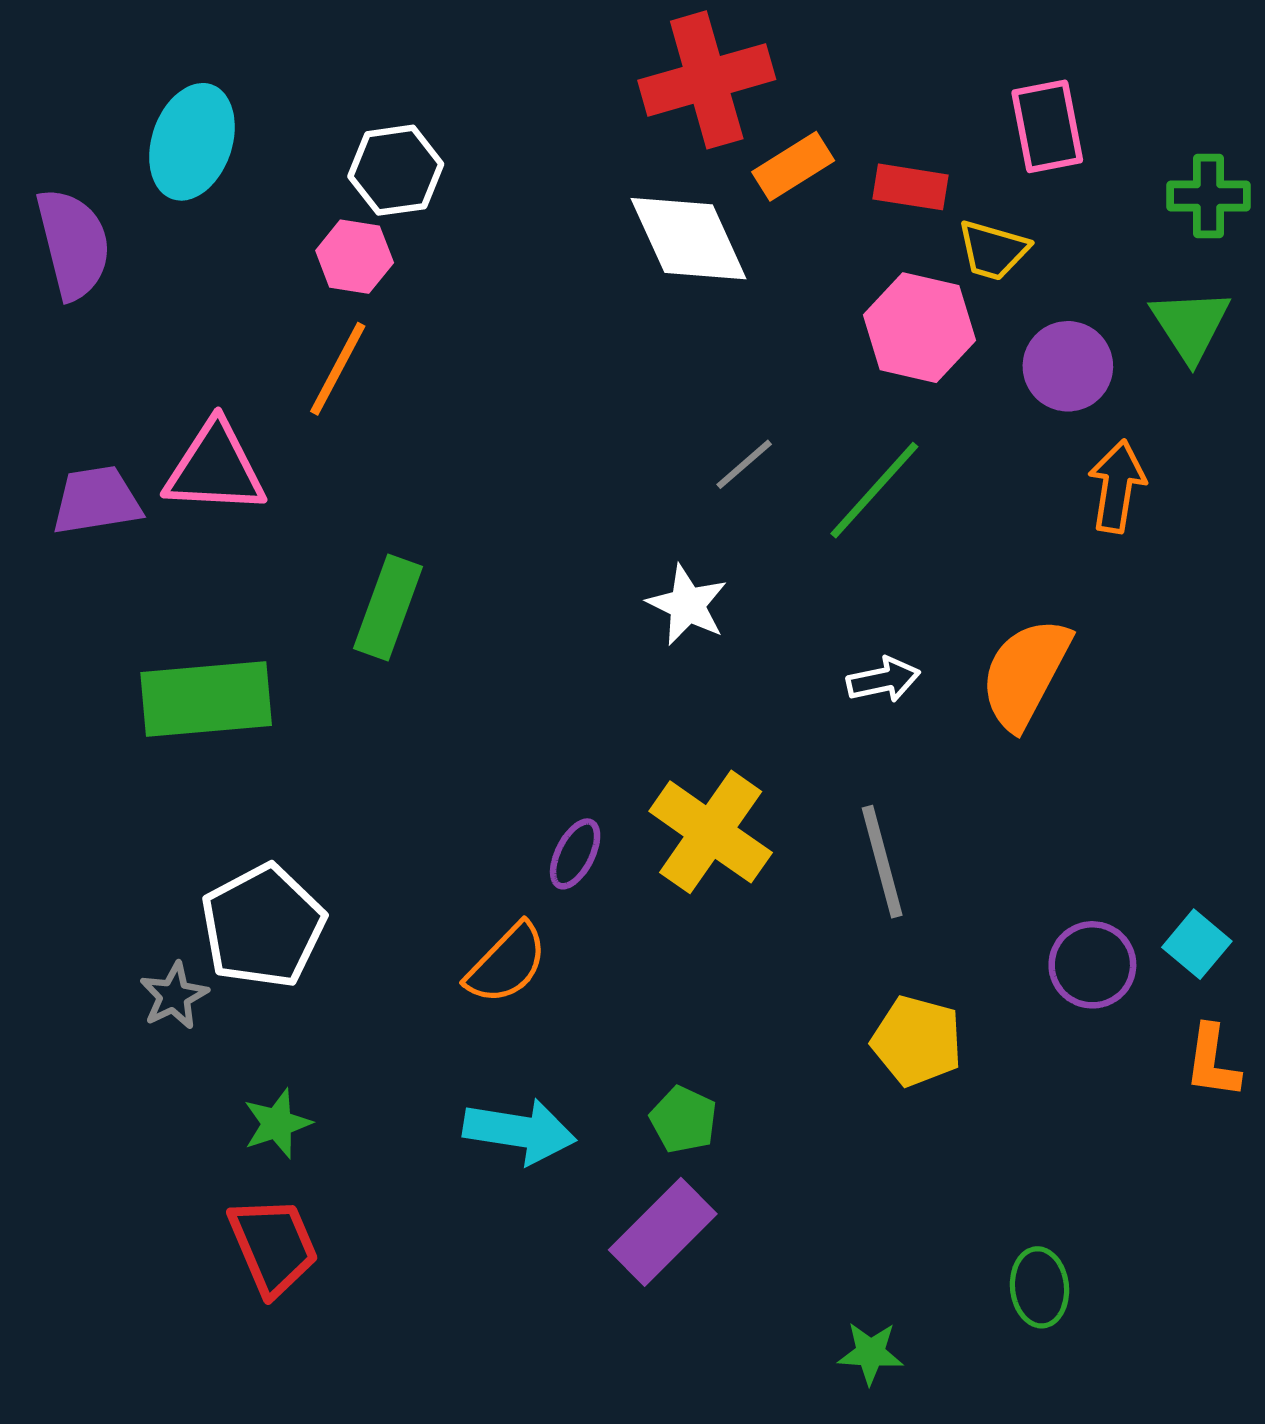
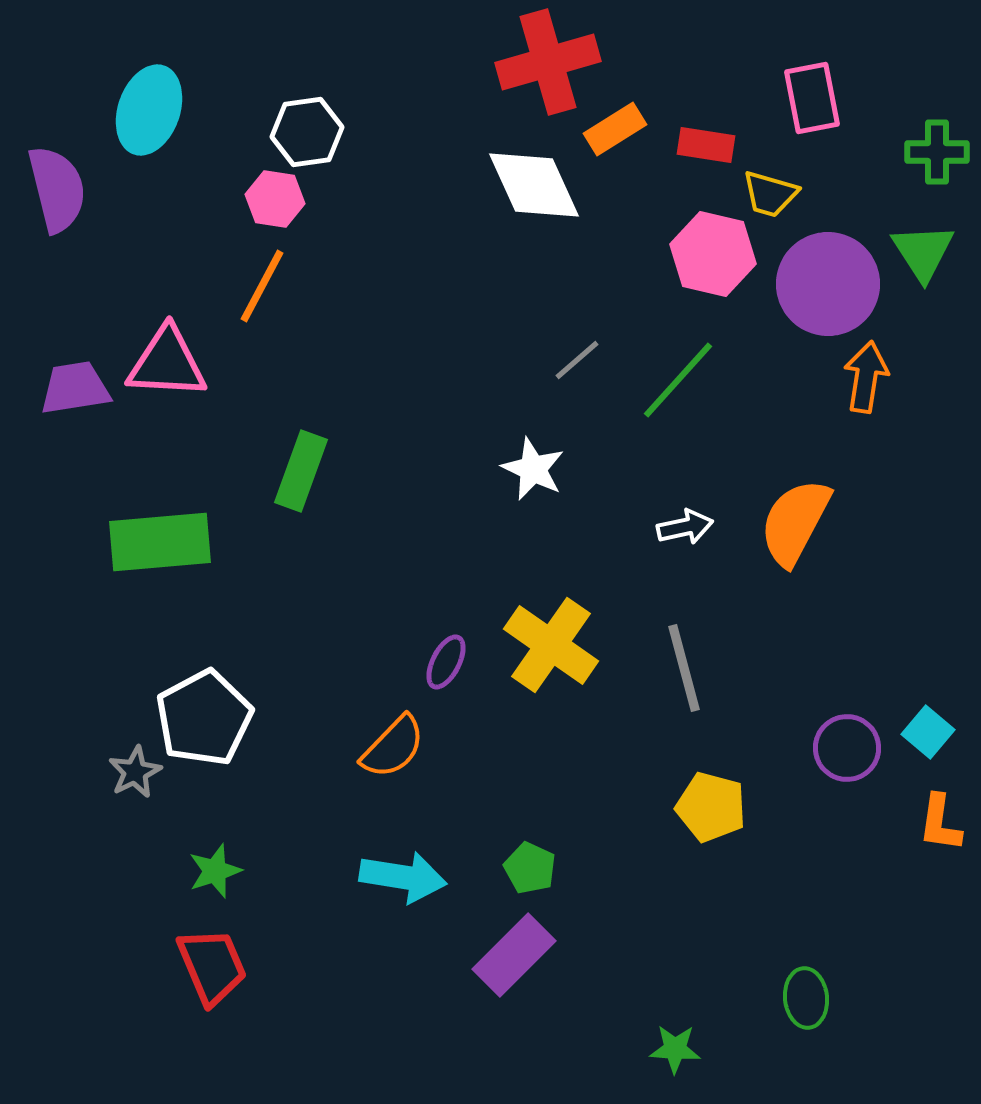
purple circle: (1068, 366) -> (828, 284), size x1.5

